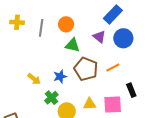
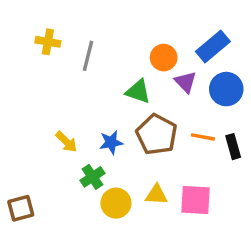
orange circle: (66, 24) -> (164, 58), moved
orange line: (113, 67) -> (203, 137), turned 32
black rectangle: (131, 90) -> (233, 147), moved

